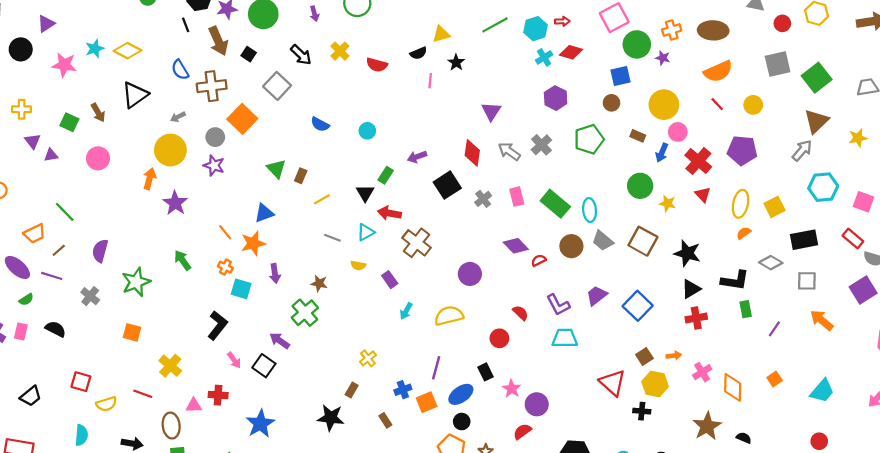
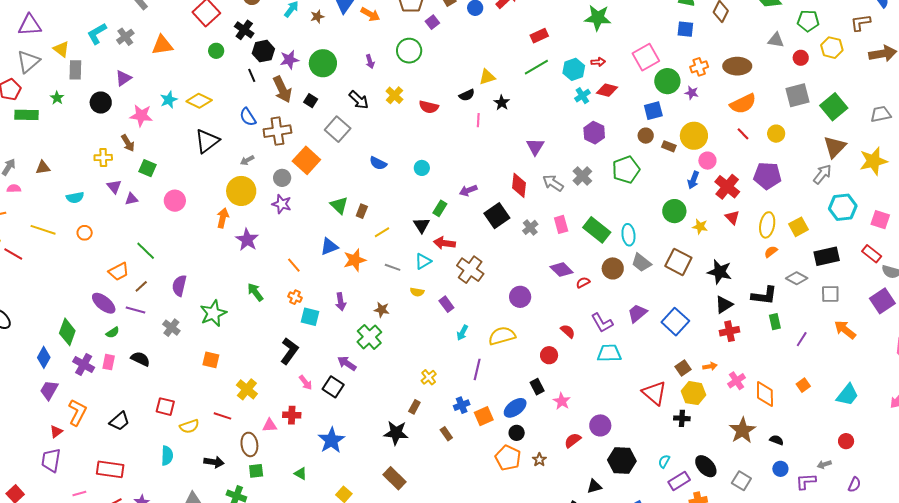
brown arrow: (98, 113) -> (128, 143), moved
brown rectangle: (638, 136) -> (669, 146), moved
yellow star: (858, 138) -> (873, 161), size x1.6
orange star: (253, 243) -> (355, 260), moved
purple line: (436, 368) -> (477, 369), moved
purple circle: (537, 404) -> (600, 425), moved

